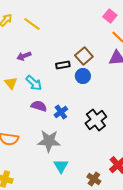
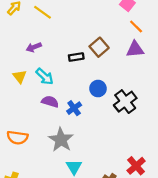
blue circle: (83, 76) -> (98, 89), moved
black cross: (96, 120) -> (125, 102), moved
gray star: (49, 141) -> (61, 140), turned 30

